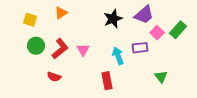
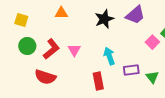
orange triangle: (61, 13) -> (61, 13), moved, turned 32
pink square: (157, 33) -> (152, 42), moved
purple rectangle: (140, 48) -> (131, 70), moved
red semicircle: (54, 77) -> (45, 77), size x1.5

